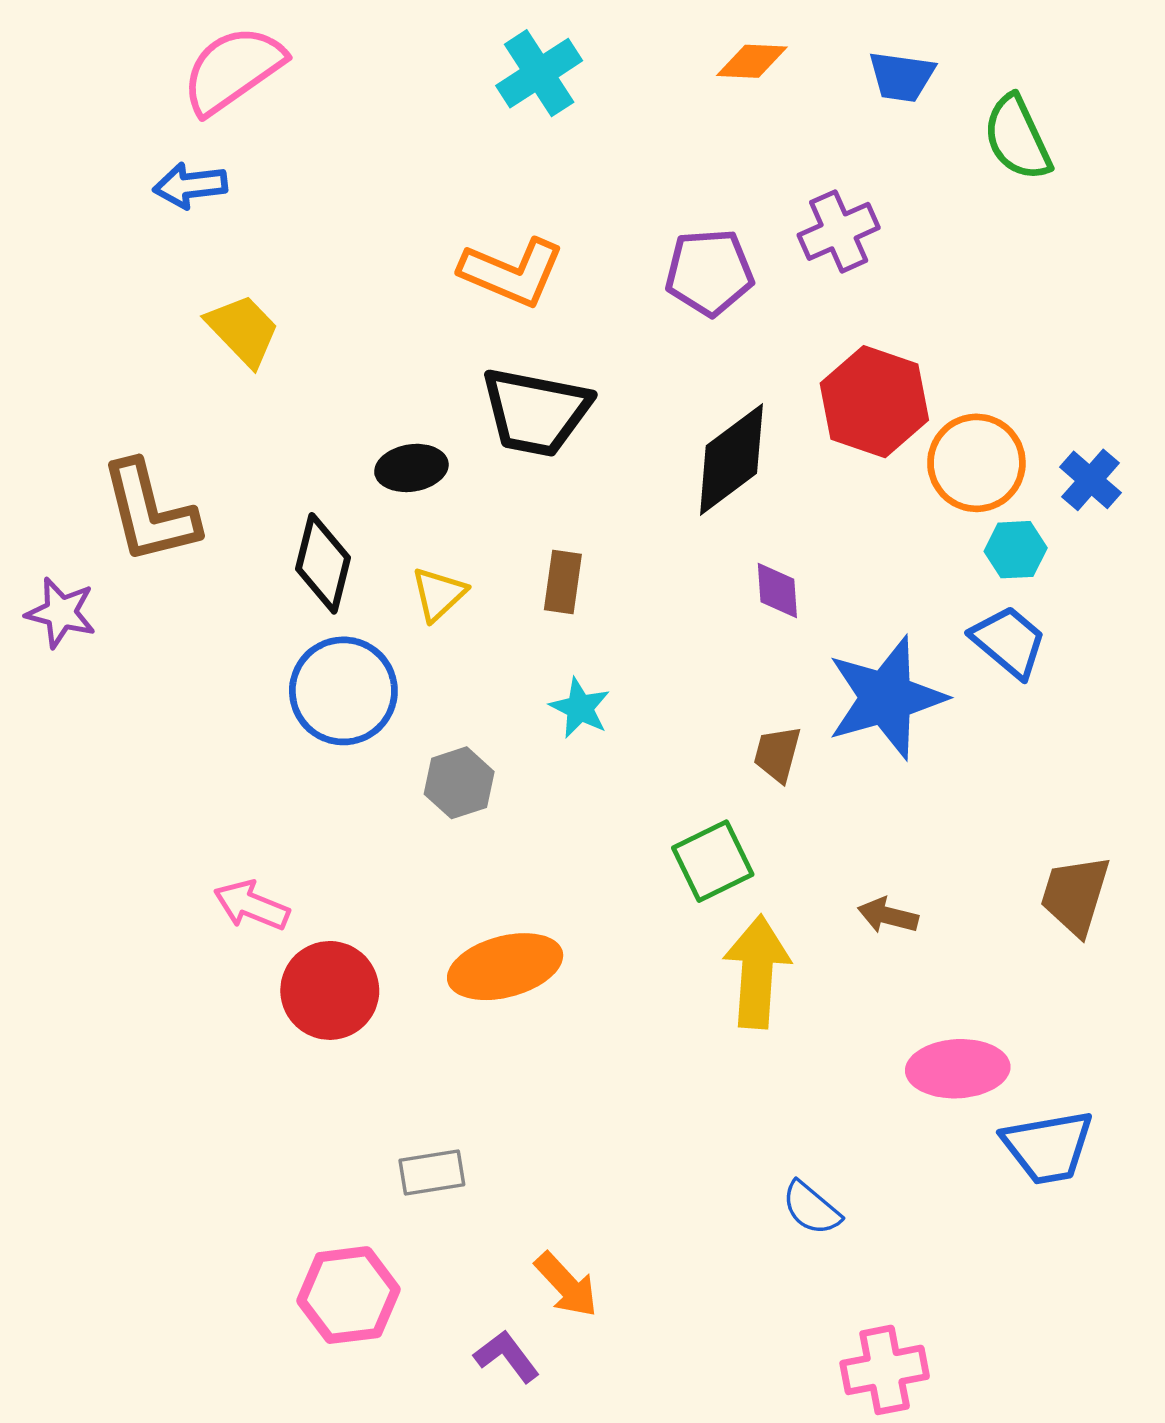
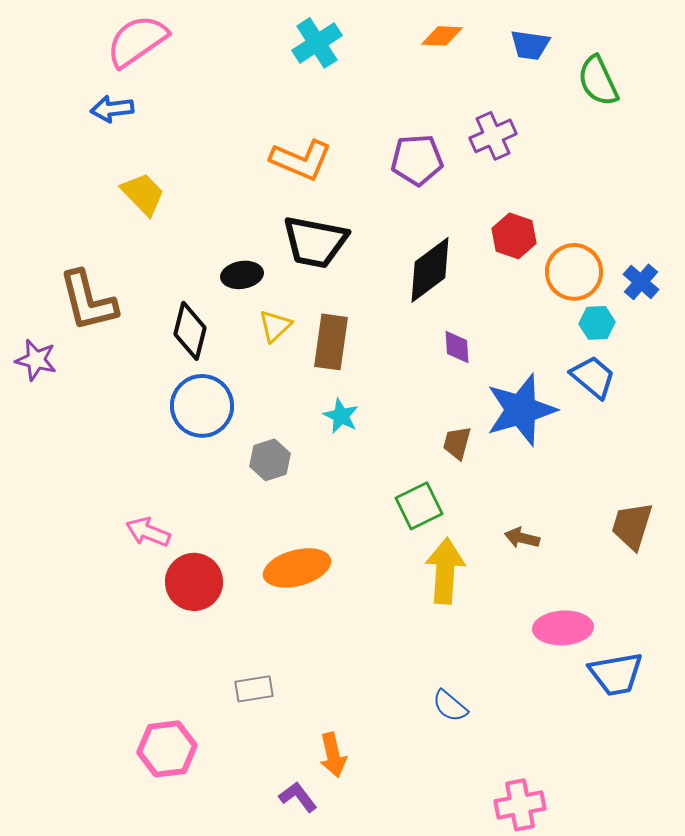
red hexagon: (874, 402) -> (514, 236), size x0.7
brown rectangle: (563, 582) -> (331, 342), size x1.5
yellow triangle: (439, 594) -> (275, 326), moved
blue semicircle: (811, 1208) -> (450, 706), moved
orange arrow: (566, 1285) -> (333, 755), turned 30
pink hexagon: (349, 1295) -> (167, 749), moved

